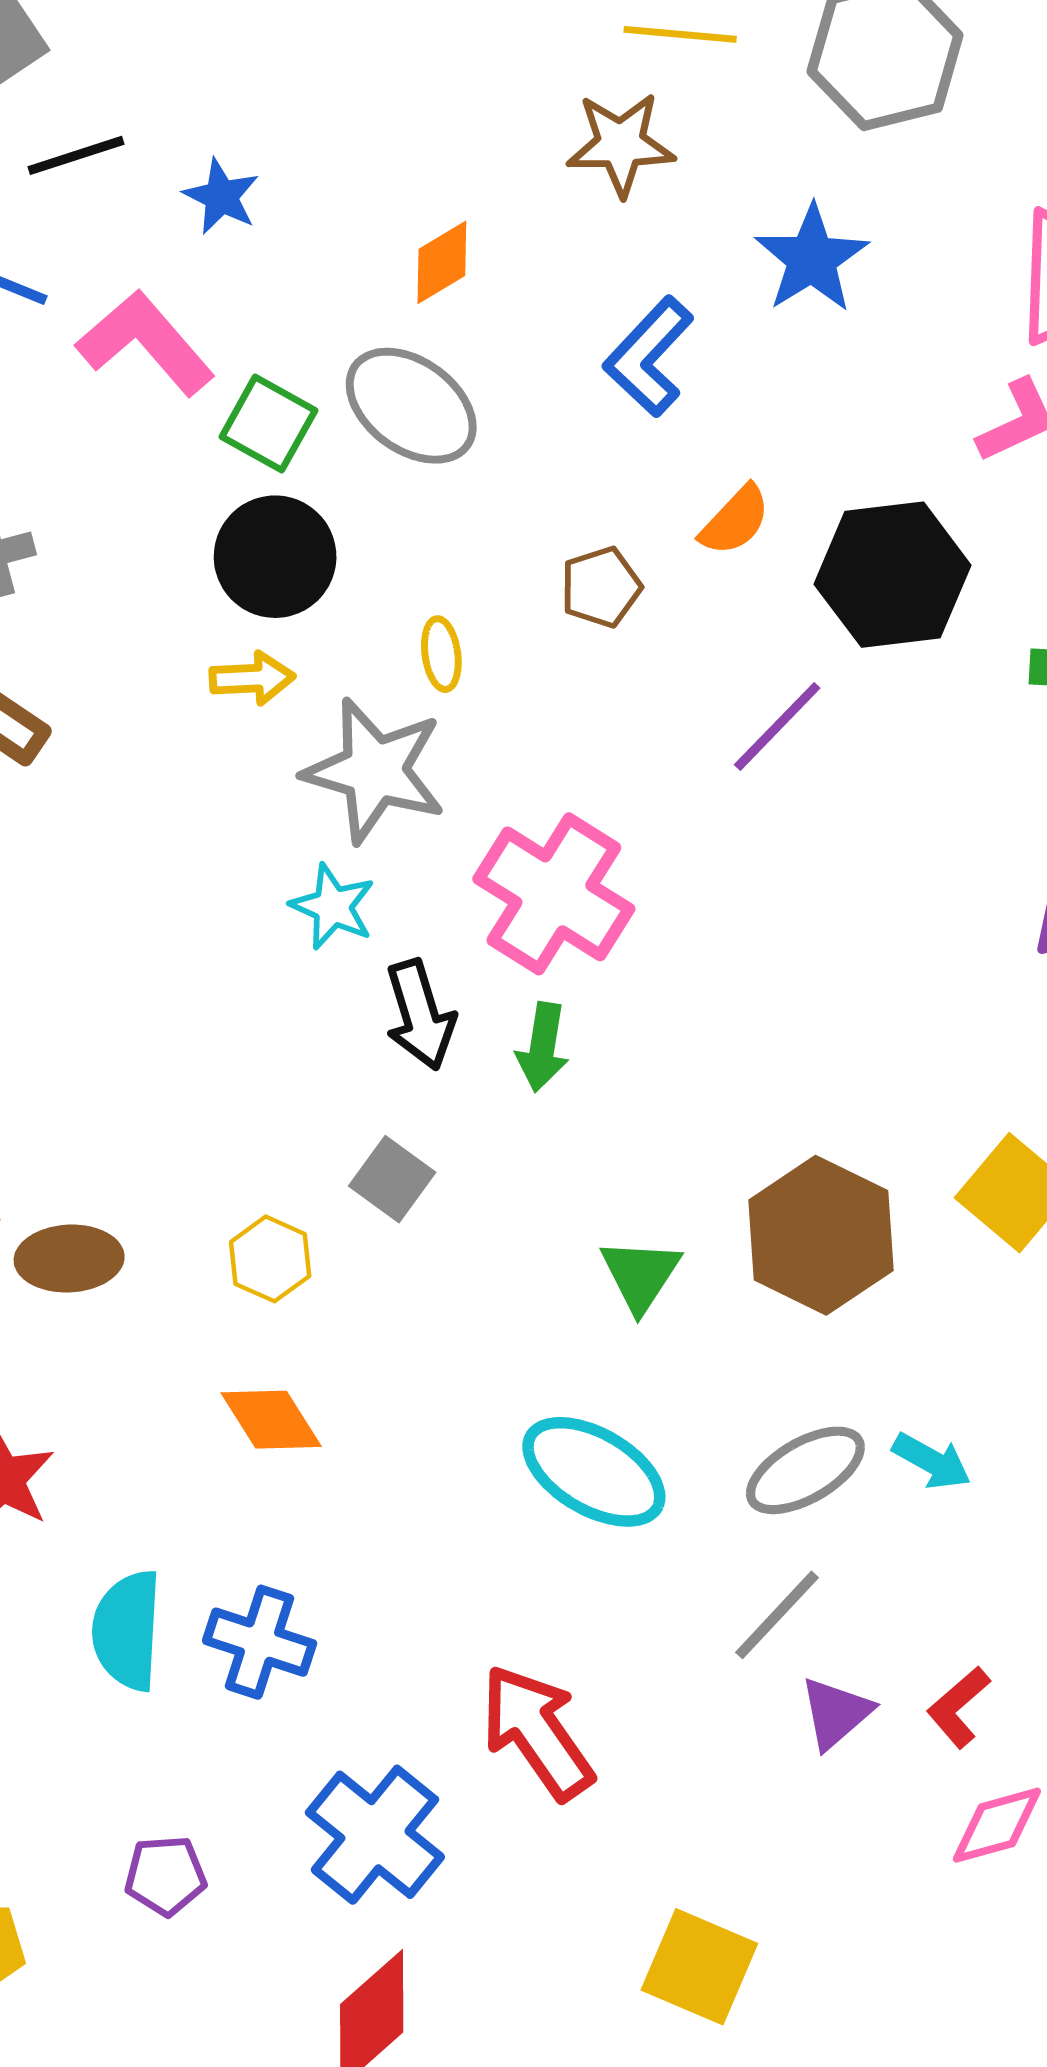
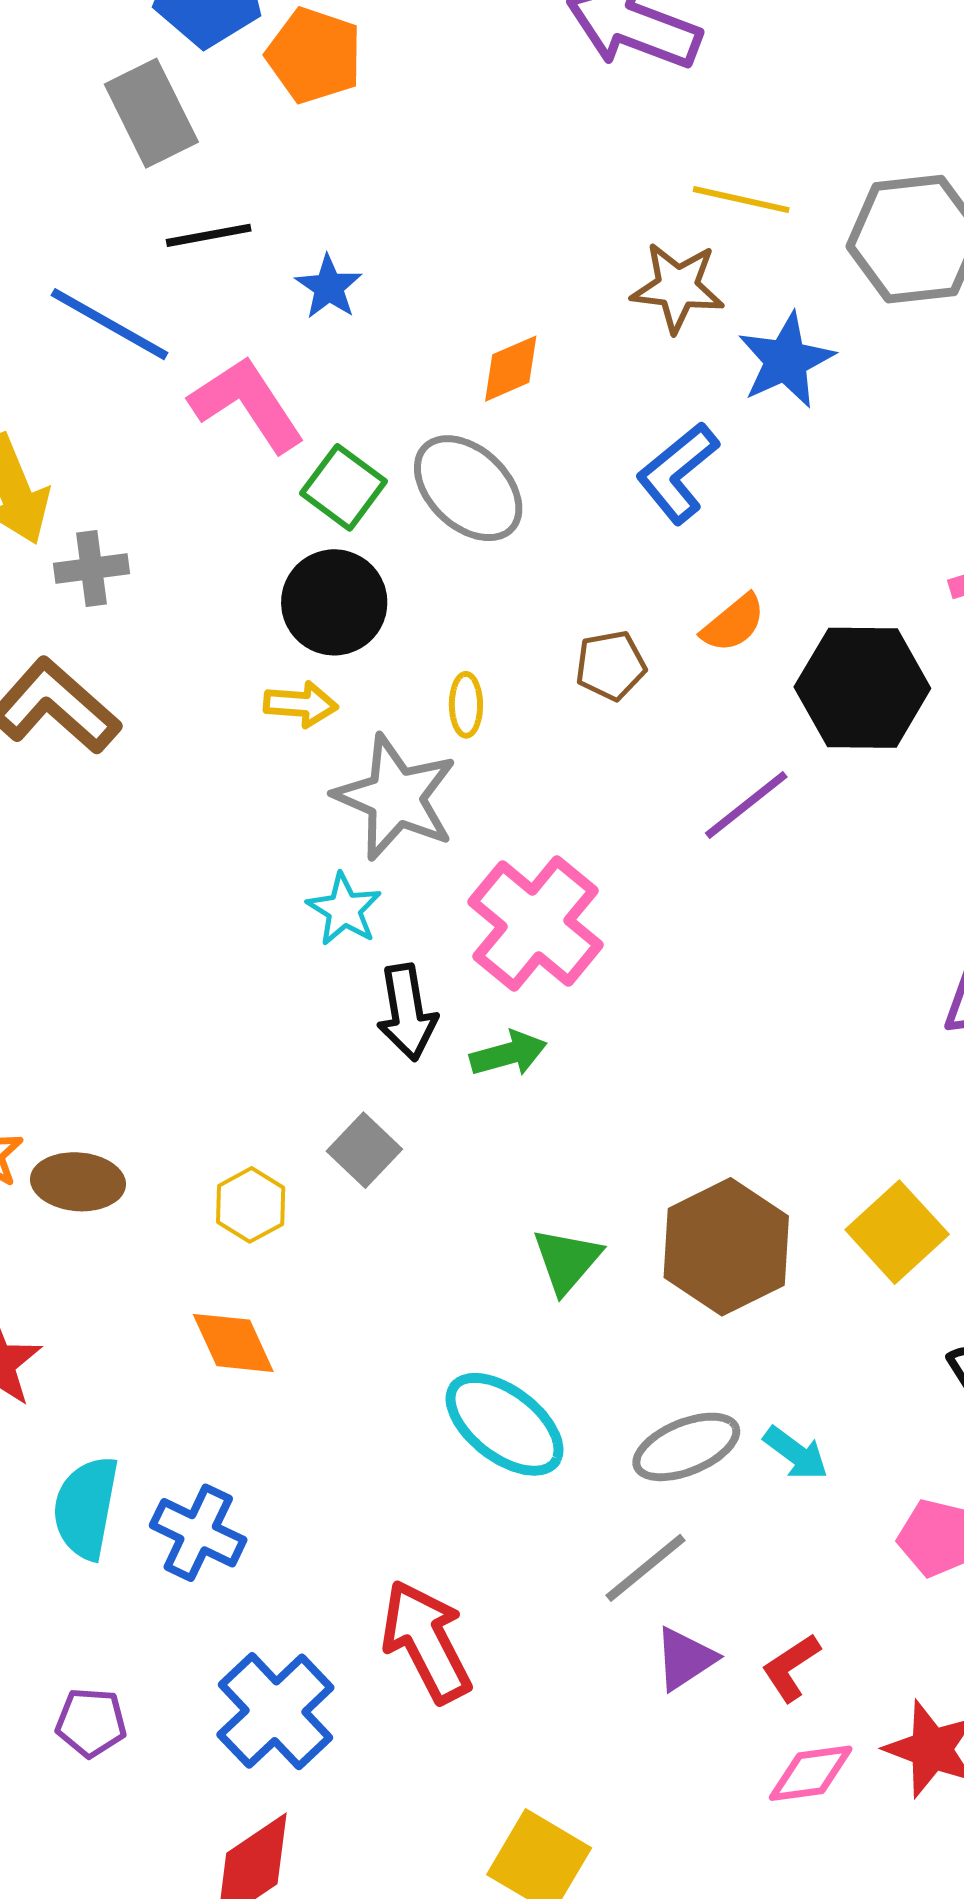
blue star: (812, 259) -> (786, 360), moved
green arrow: (542, 1047) -> (508, 1054), turned -122

